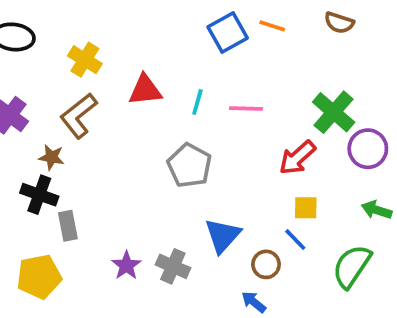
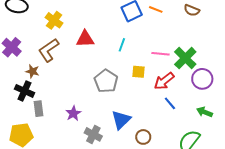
cyan line: (197, 102) -> (122, 45), moved
pink line: (246, 108) -> (160, 54), moved
yellow square: (306, 208) -> (139, 72), moved
blue line: (295, 240) -> (170, 103), moved
purple star: (126, 265) -> (73, 113), moved

